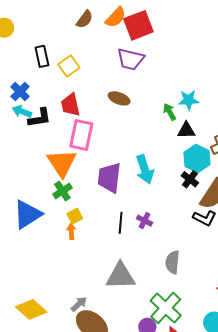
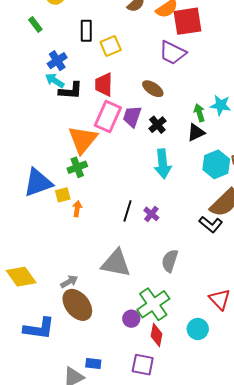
black triangle: (186, 130) -> (196, 133), moved, turned -36
purple trapezoid: (109, 178) -> (132, 116), moved, size x0.7
black cross: (190, 179) -> (157, 125), moved
yellow square: (75, 216) -> (63, 195), moved

